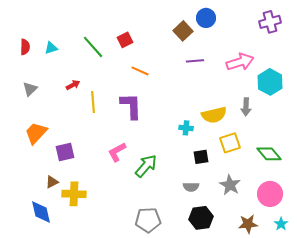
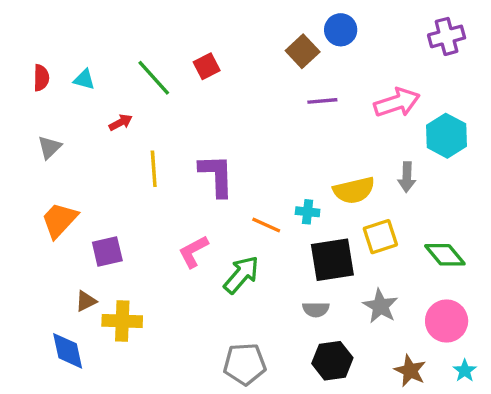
cyan triangle: (51, 48) -> (84, 79), turned 32
orange line: (140, 71) -> (266, 225), moved
red arrow: (73, 85) -> (121, 122), moved
black square: (201, 157) -> (332, 260), size x1.8
brown star: (248, 224) -> (410, 371), turned 30

